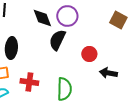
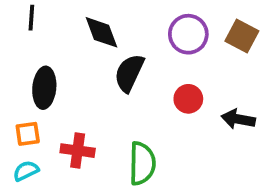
purple circle: (67, 16) -> (188, 34), moved
black arrow: (108, 73) -> (238, 119), moved

